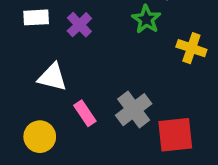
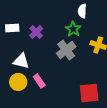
gray cross: (134, 110) -> (66, 50), moved
yellow circle: (40, 137) -> (18, 82), moved

